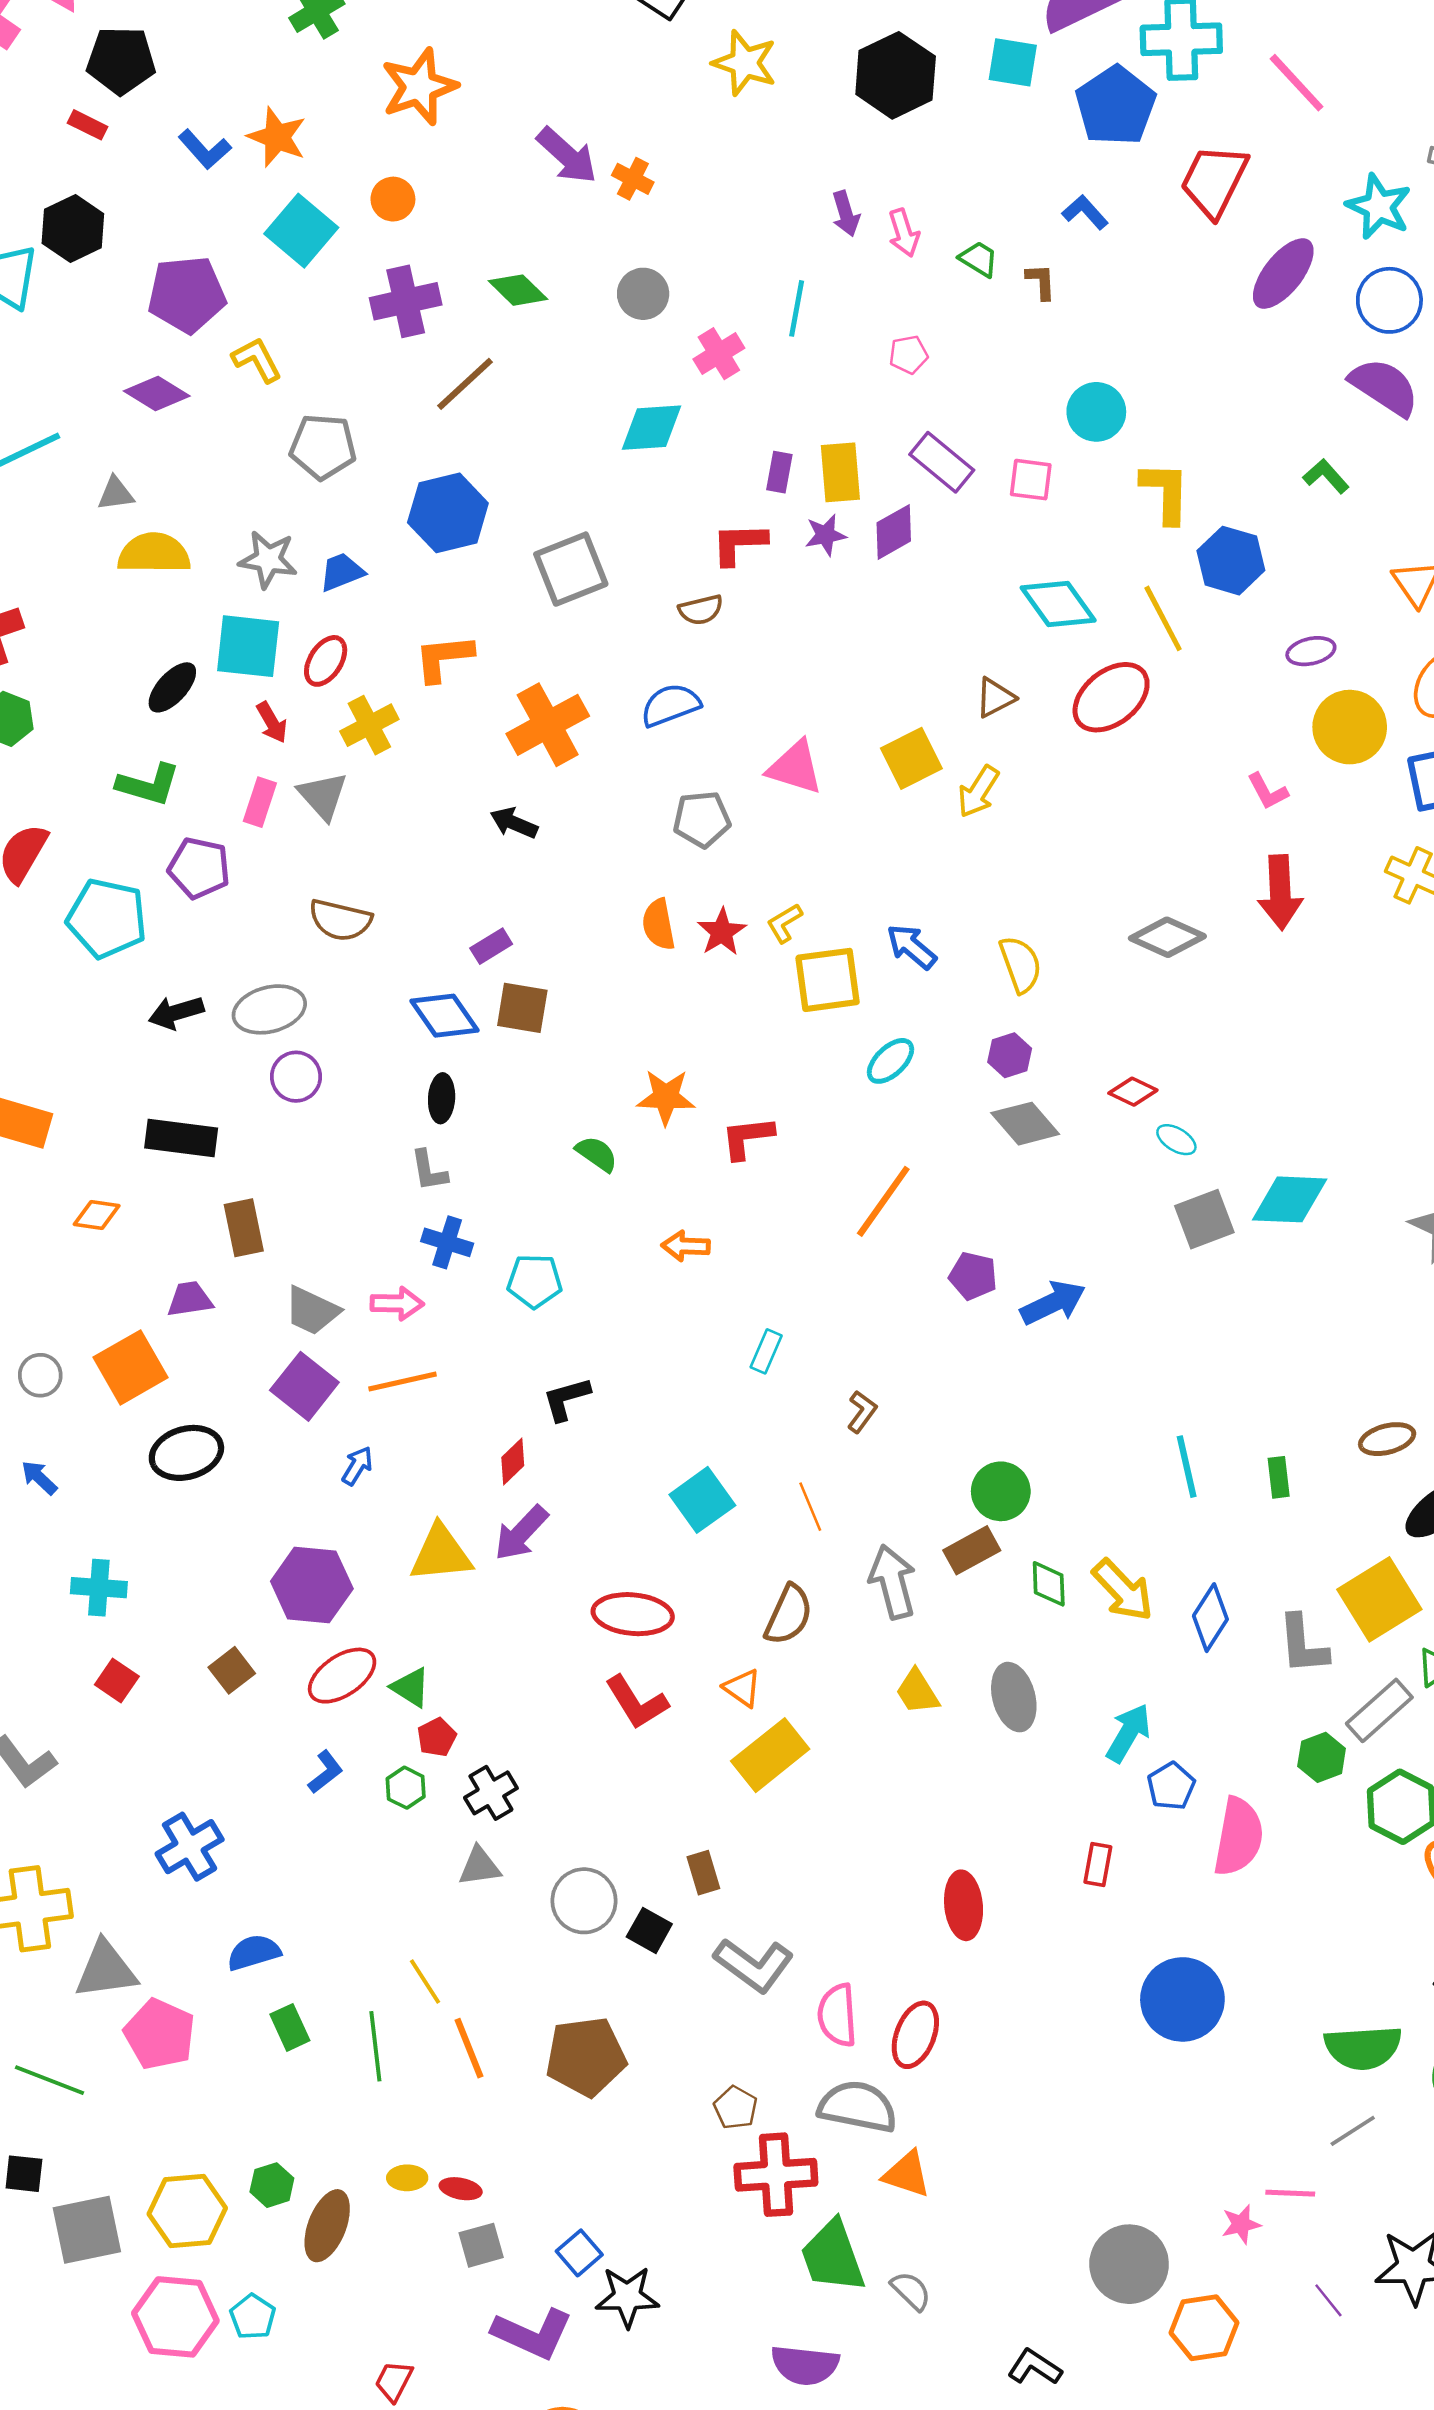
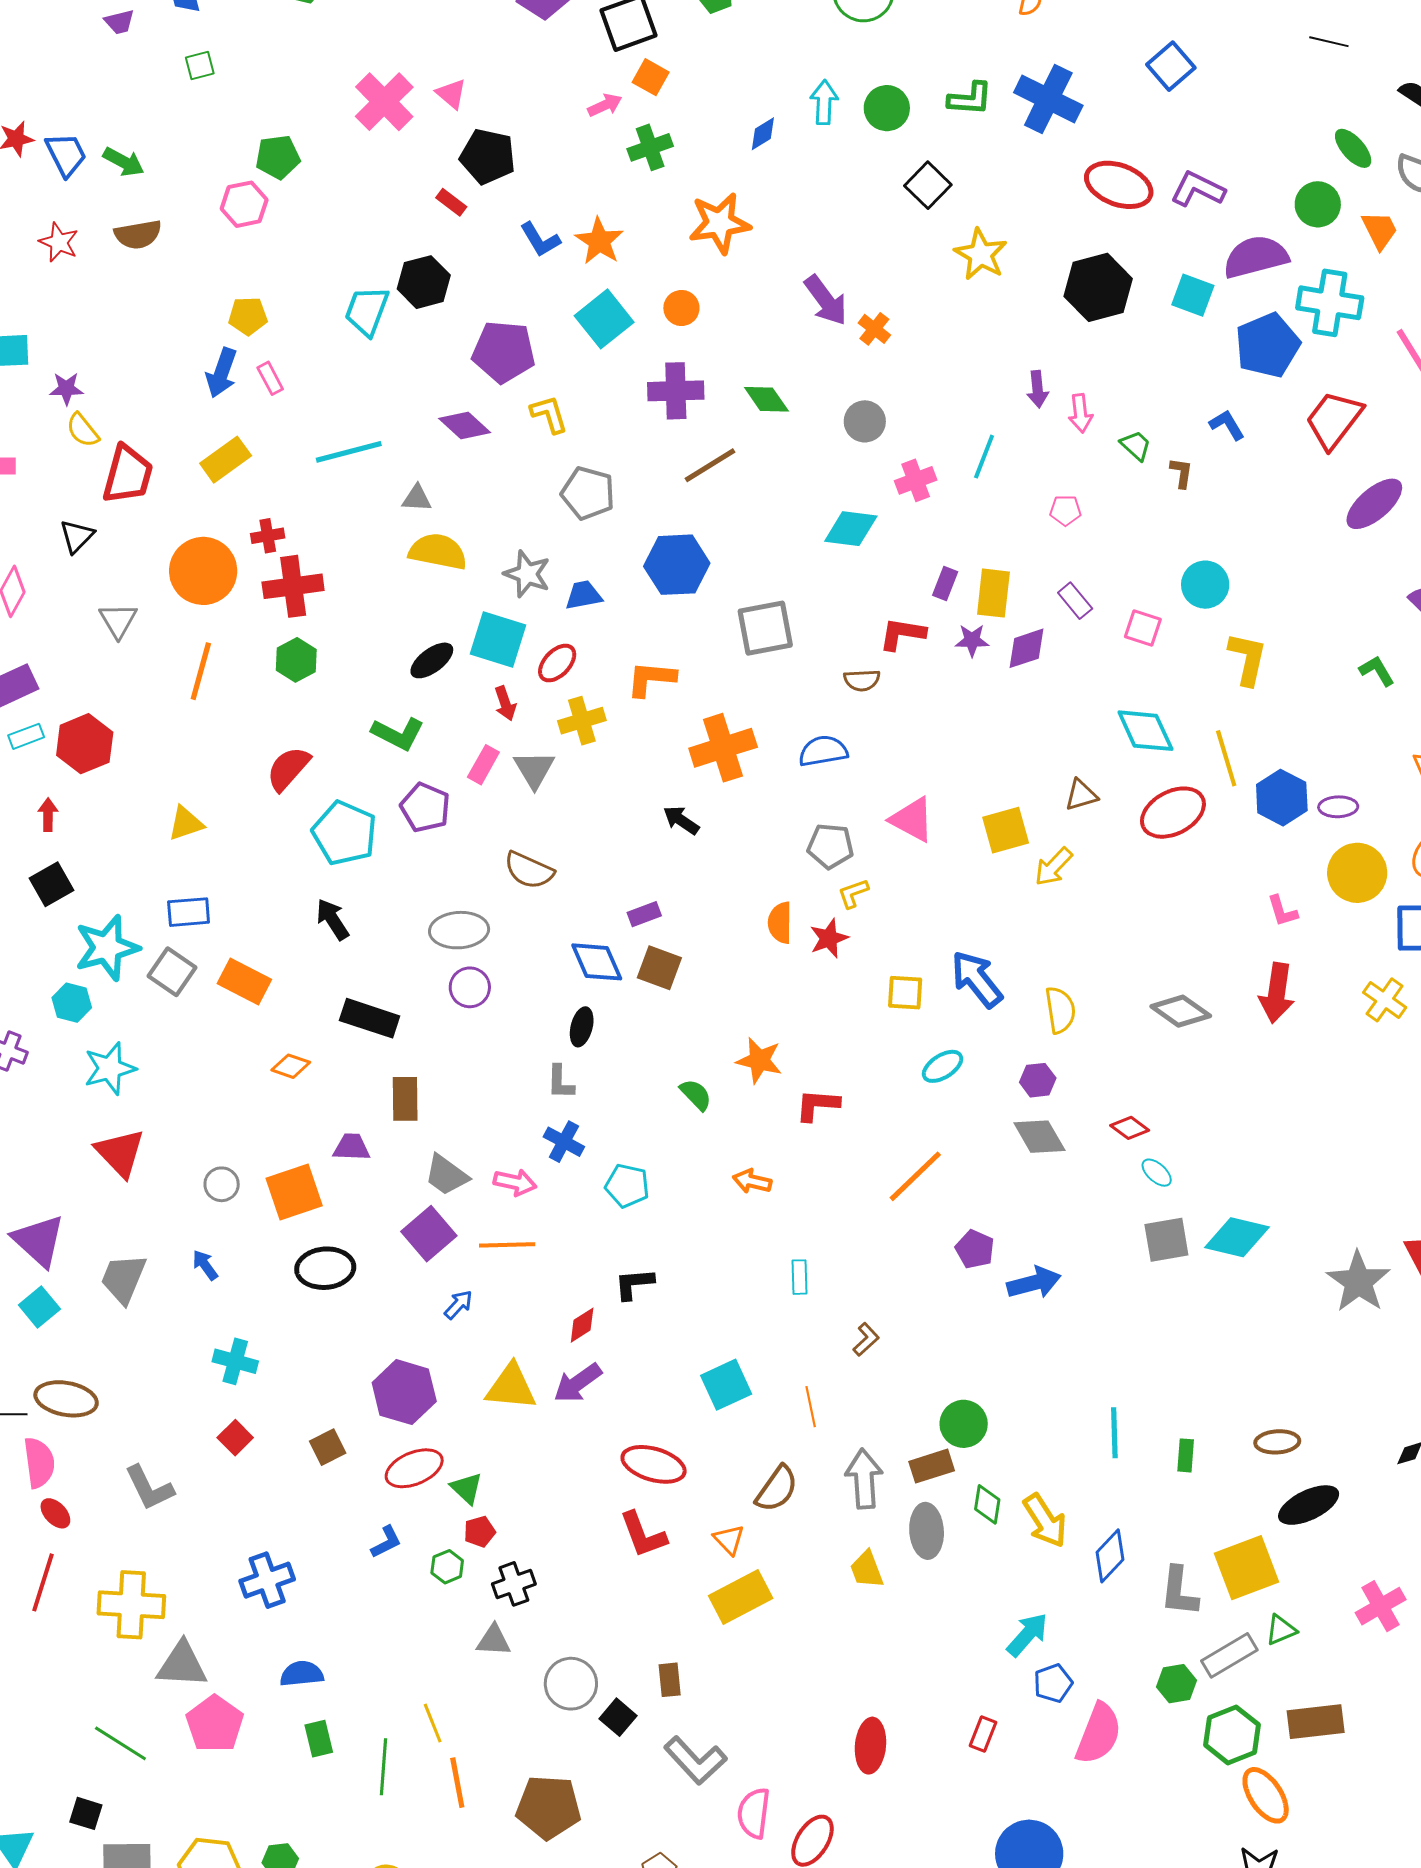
purple rectangle: (942, 462) -> (1075, 601), size x0.7
blue hexagon: (1231, 561) -> (1282, 798), moved
yellow L-shape: (784, 923) -> (853, 893), moved
blue arrow: (911, 947) -> (977, 979), size x1.4
yellow square: (828, 980) -> (905, 993), size x0.7
black arrow: (176, 1013) -> (332, 919), moved, turned 63
cyan rectangle: (766, 1351) -> (799, 1277), turned -36
gray ellipse: (1014, 1697) -> (927, 1531), moved

